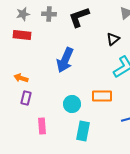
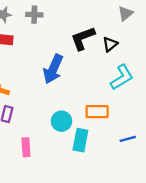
black L-shape: (79, 17) -> (83, 38), moved
cyan rectangle: (83, 131) -> (80, 140), moved

